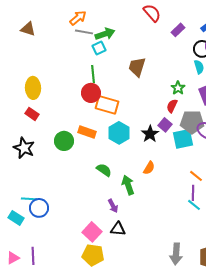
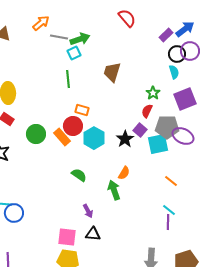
orange arrow: (78, 18) -> (41, 23), moved
purple rectangle: (178, 30) -> (166, 35), moved
red circle: (91, 93) -> (73, 126), moved
orange rectangle: (107, 105) -> (82, 110), size x0.6
orange rectangle: (87, 132) -> (62, 137), turned 30
green circle: (64, 141) -> (36, 134), moved
green arrow: (128, 185) -> (114, 190), moved
purple line: (193, 193) -> (168, 222), moved
pink square: (92, 232) -> (67, 237), turned -36

